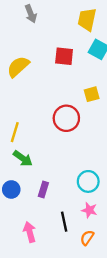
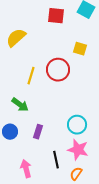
yellow semicircle: (18, 67) -> (16, 38), moved
yellow square: (92, 94) -> (80, 49), turned 32
yellow line: (15, 132) -> (31, 76), moved
pink star: (89, 210) -> (78, 150), size x1.5

